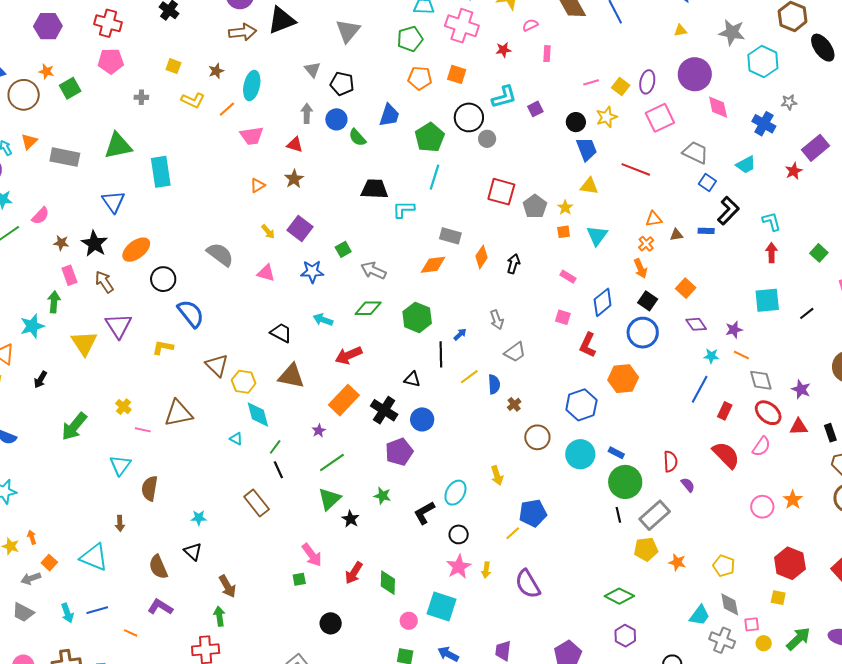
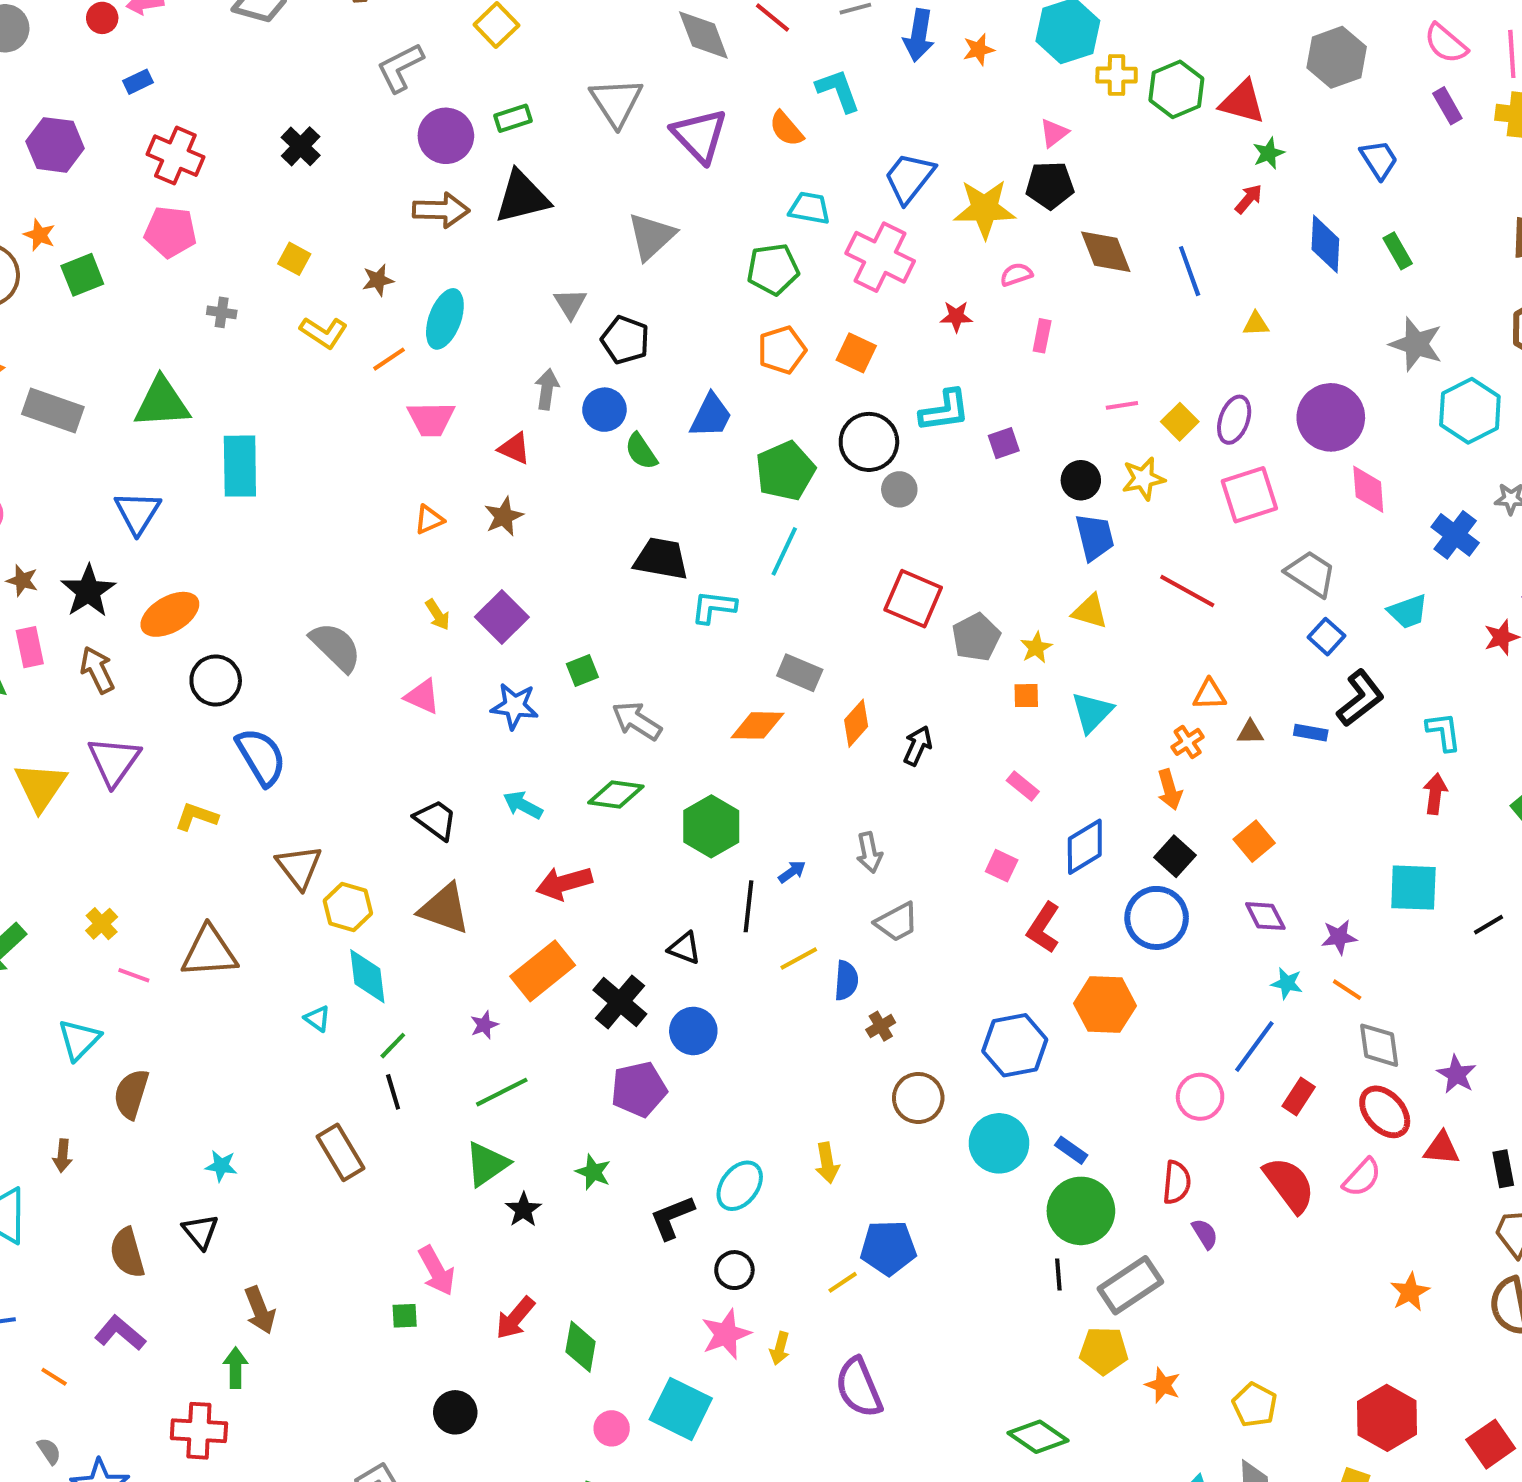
yellow triangle: (680, 30) -> (1256, 324), moved
orange pentagon: (420, 78) -> (782, 350), turned -30
pink circle: (762, 507) -> (1200, 1097), moved

